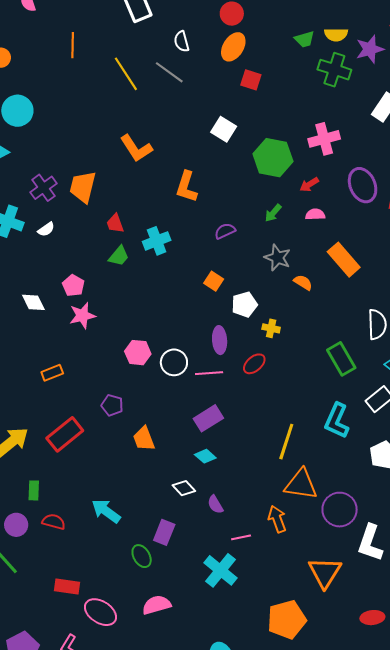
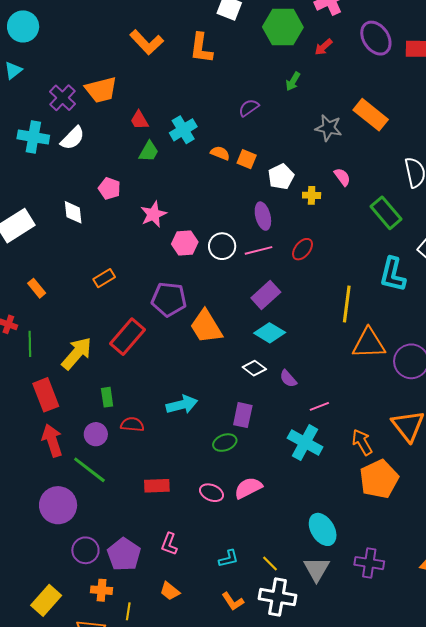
orange trapezoid: (83, 187) -> (101, 90), turned -108
orange L-shape: (186, 187) -> (201, 48), moved
pink semicircle: (315, 214) -> (342, 177), moved, turned 66
white semicircle: (46, 229) -> (73, 138), size x1.5
gray star: (277, 258) -> (328, 128), moved
orange semicircle: (303, 282) -> (220, 153), moved
white diamond: (33, 302) -> (73, 212), turned 30
pink star: (82, 316) -> (153, 214), moved
red ellipse: (254, 364) -> (303, 249), moved
purple pentagon: (112, 405) -> (169, 299), size x1.6
orange trapezoid: (144, 439) -> (206, 327), size x1.4
cyan diamond: (205, 456) -> (270, 333), size x1.4
cyan arrow: (106, 511) -> (182, 405), turned 140
orange arrow: (277, 519) -> (362, 442), moved
green ellipse: (142, 556) -> (225, 443), turned -70
pink ellipse: (100, 612) -> (212, 493), moved, size x0.7

